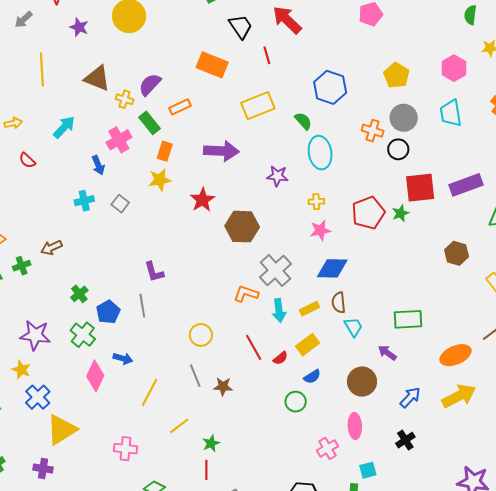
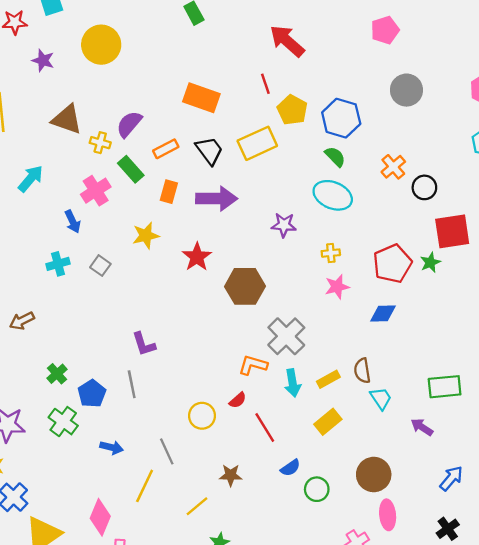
black trapezoid: (241, 26) -> (209, 151), moved
yellow pentagon: (396, 75) -> (292, 110), moved
gray circle: (404, 118) -> (406, 90), moved
green semicircle: (303, 121) -> (335, 157), moved
orange cross: (373, 131) -> (393, 167), turned 35
orange rectangle: (165, 151) -> (169, 192), moved
cyan ellipse: (320, 153) -> (333, 195), turned -56
blue diamond: (332, 268) -> (383, 314), moved, size x0.7
red semicircle: (280, 358) -> (238, 400), moved
pink diamond: (95, 376) -> (100, 517), moved
gray line: (195, 376) -> (167, 451), moved
blue semicircle: (312, 377) -> (290, 468), moved
brown circle: (362, 382) -> (374, 475), moved
yellow line: (179, 426) -> (197, 506), moved

